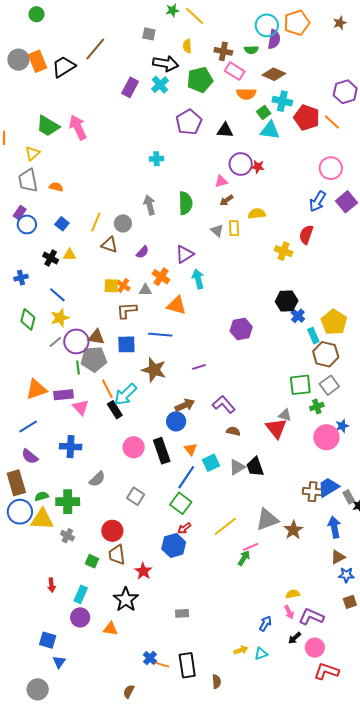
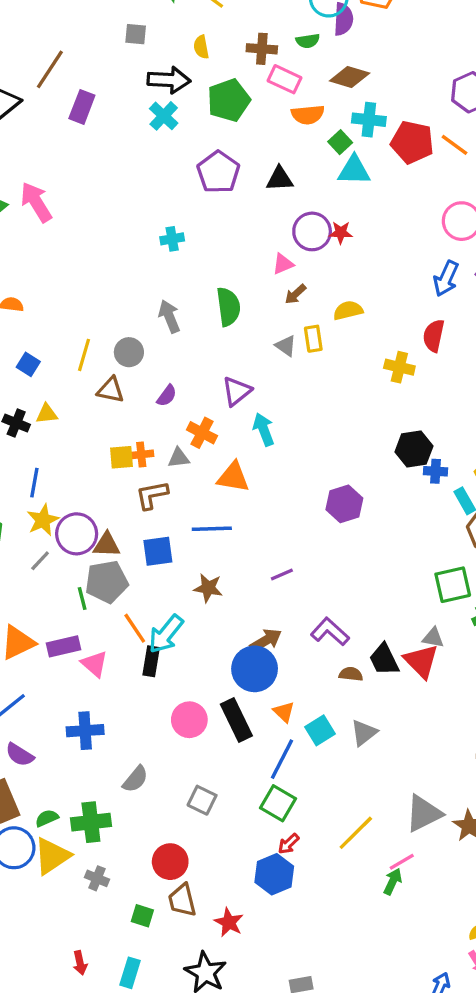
purple rectangle: (130, 87) -> (82, 107), moved
orange cross: (123, 285) -> (141, 455), turned -32
blue line: (57, 295) -> (34, 483), turned 66
blue cross: (298, 316) -> (435, 471), turned -32
purple circle: (76, 341) -> (77, 534), moved
brown star: (154, 370) -> (208, 588), size x0.7
black rectangle: (115, 410) -> (151, 661), turned 48
blue circle: (176, 421) -> (255, 669), size x1.4
black trapezoid: (255, 467) -> (384, 659), moved
yellow triangle: (42, 519) -> (52, 856), turned -30

